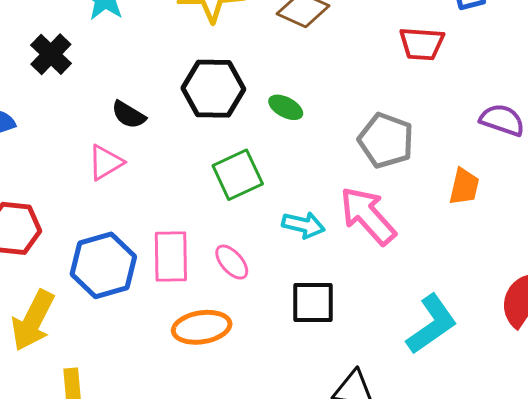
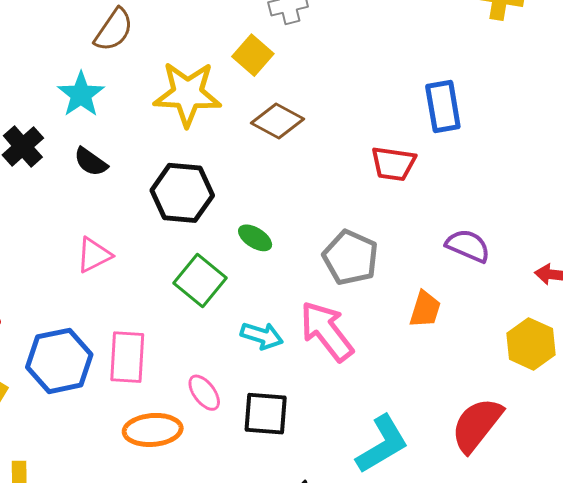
green ellipse: (286, 107) -> (255, 238), moved
black semicircle: (129, 115) -> (91, 162), moved
pink triangle: (106, 162) -> (94, 255), moved
green square: (238, 175) -> (200, 281), turned -30
pink ellipse: (232, 262) -> (204, 393), moved

